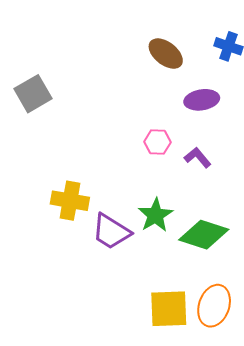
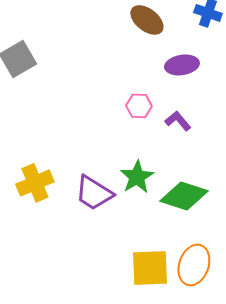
yellow cross: (70, 201) -> (35, 183), moved, turned -33

